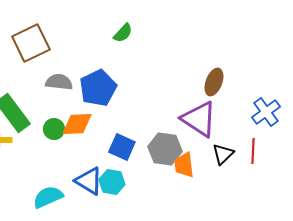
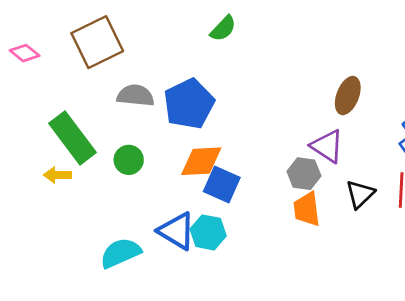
purple triangle: (199, 119) -> (327, 146), size x0.7
orange diamond: (77, 124) -> (201, 161), moved
gray hexagon: (165, 149) -> (304, 174), moved, size x0.7

